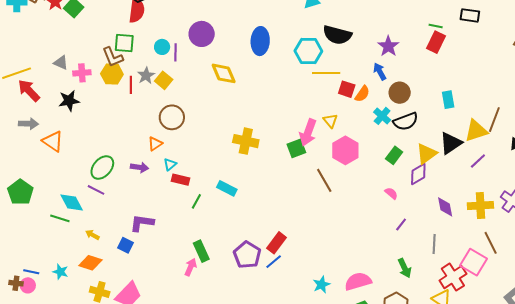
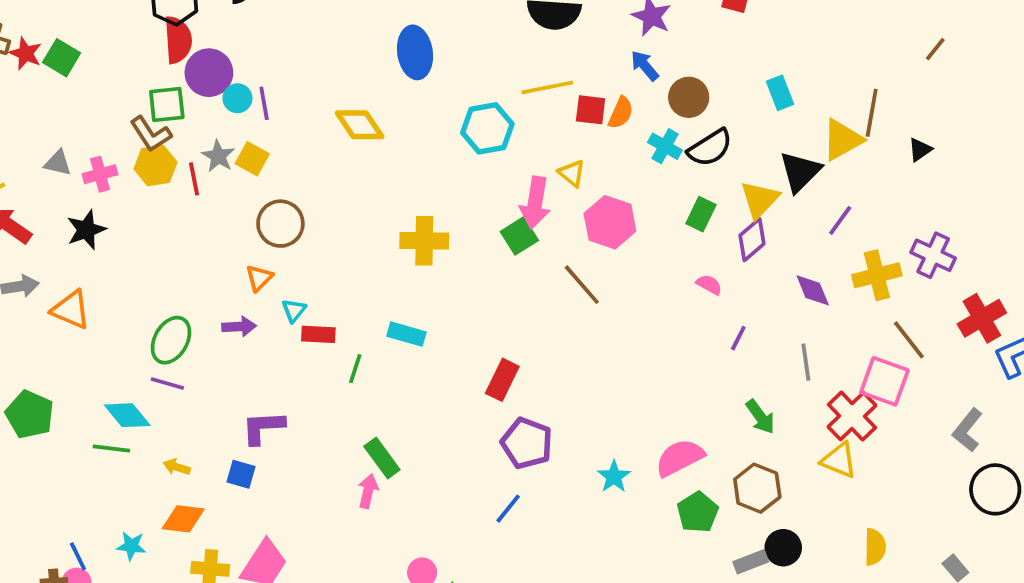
purple circle: (202, 34) -> (209, 73), moved
cyan hexagon: (308, 51) -> (487, 128), moved
purple line: (478, 161) -> (840, 220), moved
red rectangle: (277, 243) -> (502, 380), moved
purple pentagon: (247, 255) -> (527, 443), moved
blue line: (274, 262) -> (508, 509), moved
blue line: (31, 272) -> (78, 556), turned 63

